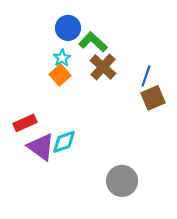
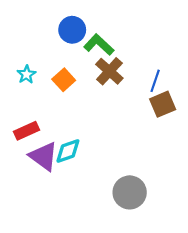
cyan star: (62, 58) -> (26, 74), moved

